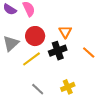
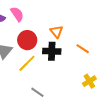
black cross: (58, 51) -> (52, 51), turned 30
yellow cross: (68, 87) -> (89, 81), moved

